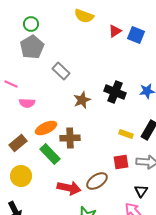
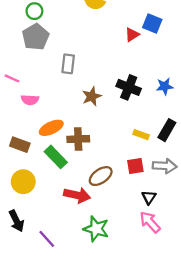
red triangle: (115, 31) -> (132, 35), moved
gray rectangle: (61, 71) -> (68, 64), turned 54
brown rectangle: (18, 143) -> (20, 145), turned 60
brown ellipse: (97, 181) -> (101, 176), moved
black triangle: (141, 191) -> (149, 197), moved

